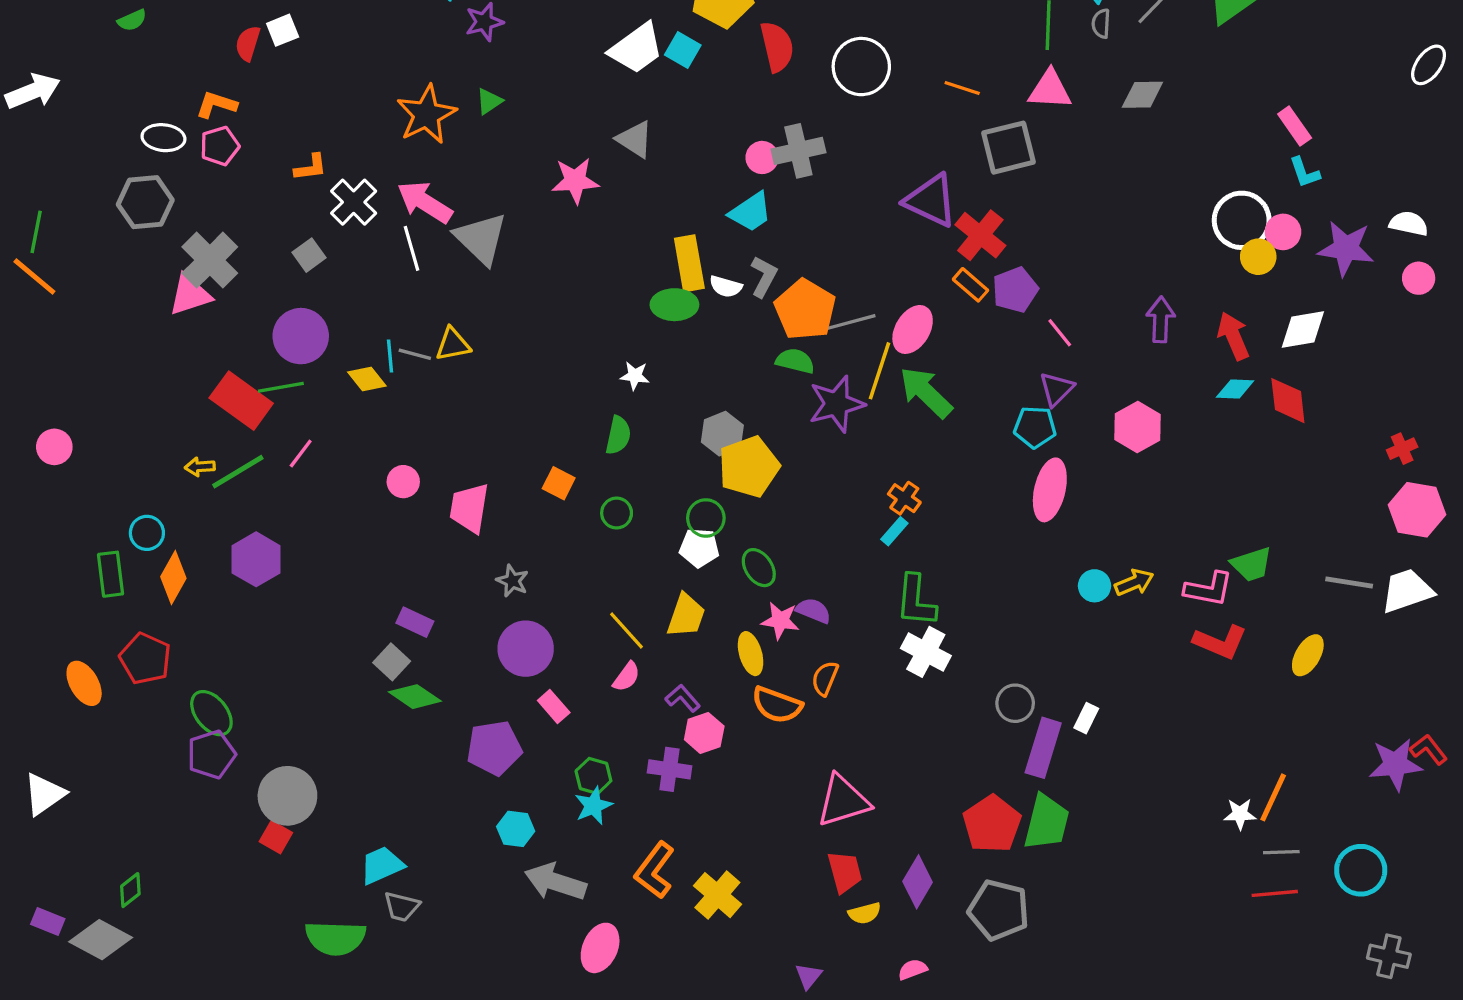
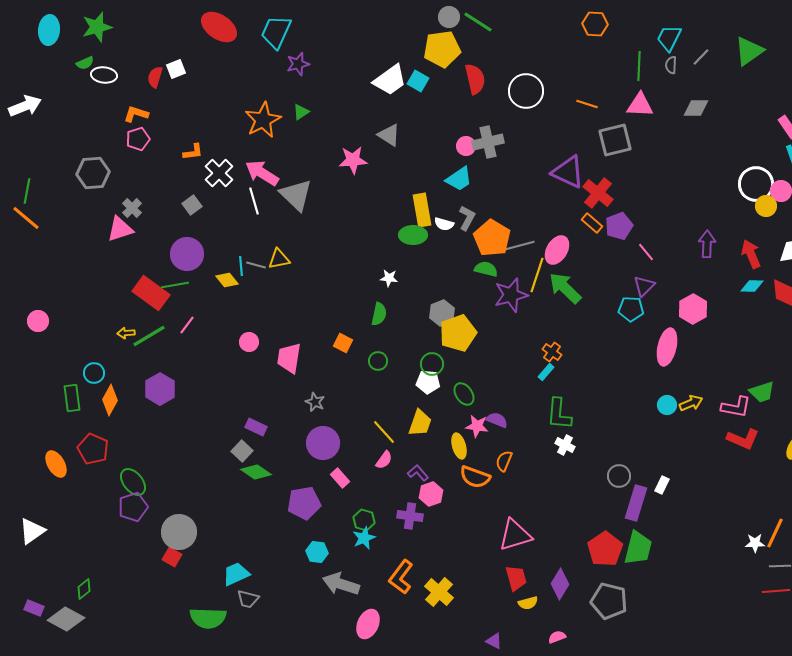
white ellipse: (163, 138) -> (104, 75), moved
gray cross: (210, 260) -> (132, 208), size x0.6
pink ellipse: (1050, 490) -> (667, 347), moved
white cross: (926, 652) -> (565, 445), size x0.7
purple triangle: (808, 976) -> (494, 641), turned -42

